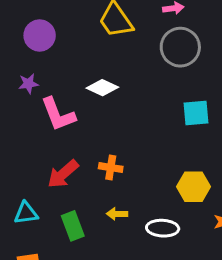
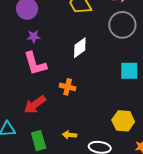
purple star: (28, 84) -> (34, 37), moved
white diamond: (102, 88) -> (80, 48), moved, turned -65
orange cross: (111, 168) -> (68, 87), moved

